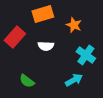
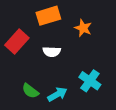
cyan cross: (86, 55) -> (90, 81), moved
cyan arrow: (74, 80) -> (57, 94), moved

